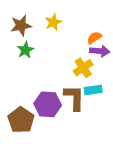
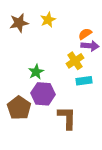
green star: (25, 50) -> (36, 72), moved
brown L-shape: (74, 98) -> (67, 118), moved

